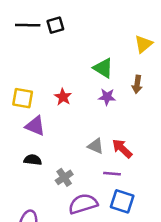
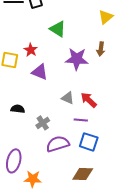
green triangle: (103, 68) -> (58, 29), moved
red star: (63, 97) -> (31, 50), moved
purple star: (107, 97) -> (77, 59), size x1.6
purple triangle: (35, 126) -> (40, 72), moved

